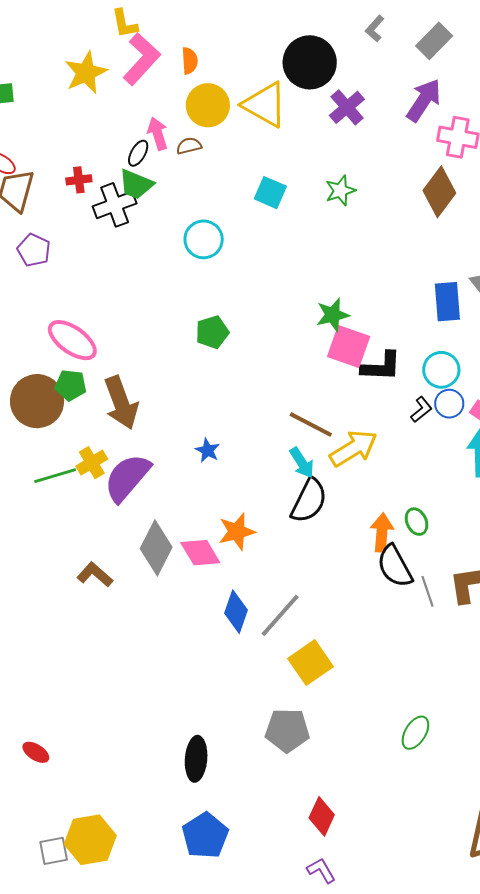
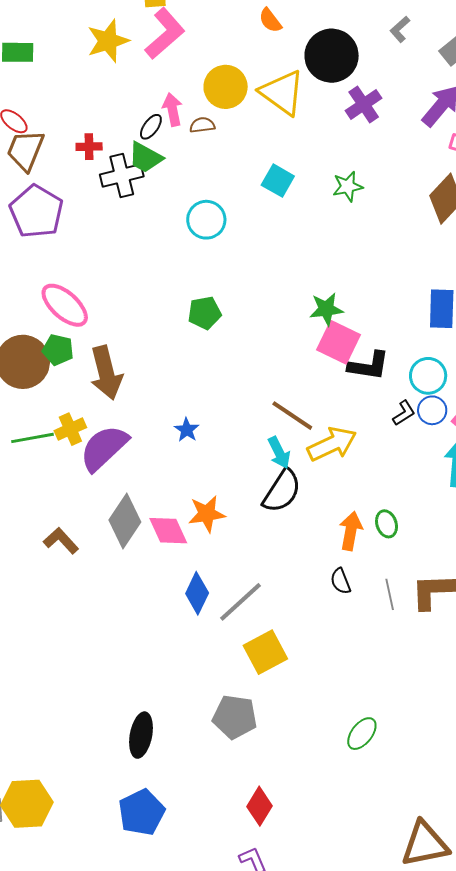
orange semicircle: (190, 61) -> (270, 20), moved, turned 140
purple pentagon: (34, 250) -> (36, 211), size x1.6
black semicircle: (395, 566) -> (341, 581), moved, size x0.6

